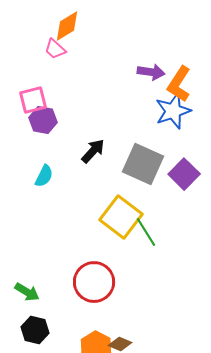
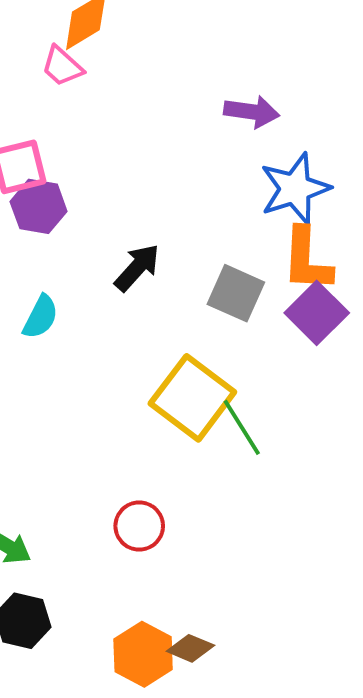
orange L-shape: (179, 84) -> (307, 260), moved, turned -30
gray square: (143, 164) -> (236, 293), size x0.7
red circle: (94, 282) -> (139, 526), size x0.6

